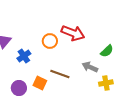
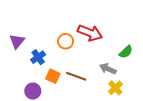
orange square: (40, 83) -> (53, 76), moved
yellow cross: (106, 83) -> (115, 88), moved, turned -32

